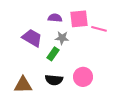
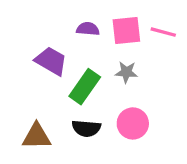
pink line: (99, 29) -> (163, 32), moved
gray star: (62, 38) -> (126, 72), moved
green rectangle: (53, 54) -> (85, 87), size x1.5

